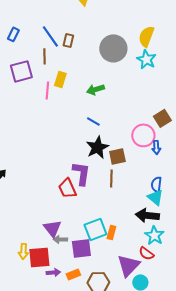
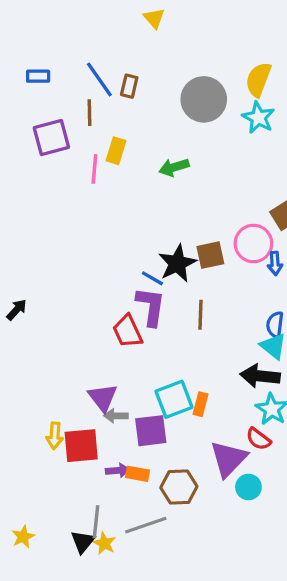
blue rectangle: (13, 34) -> (38, 76), turned 64
blue line: (93, 121) -> (152, 278), moved
brown square: (117, 156) -> (210, 255), moved
purple arrow: (53, 272) -> (118, 470), moved
orange rectangle: (73, 274) -> (137, 474), turned 32

